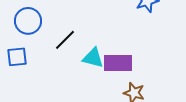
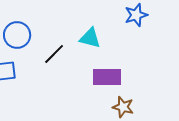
cyan triangle: (93, 58) -> (90, 38), moved

